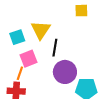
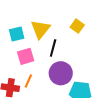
yellow square: (81, 11) -> (77, 26), moved, turned 32
orange line: (20, 73) -> (28, 81), moved

